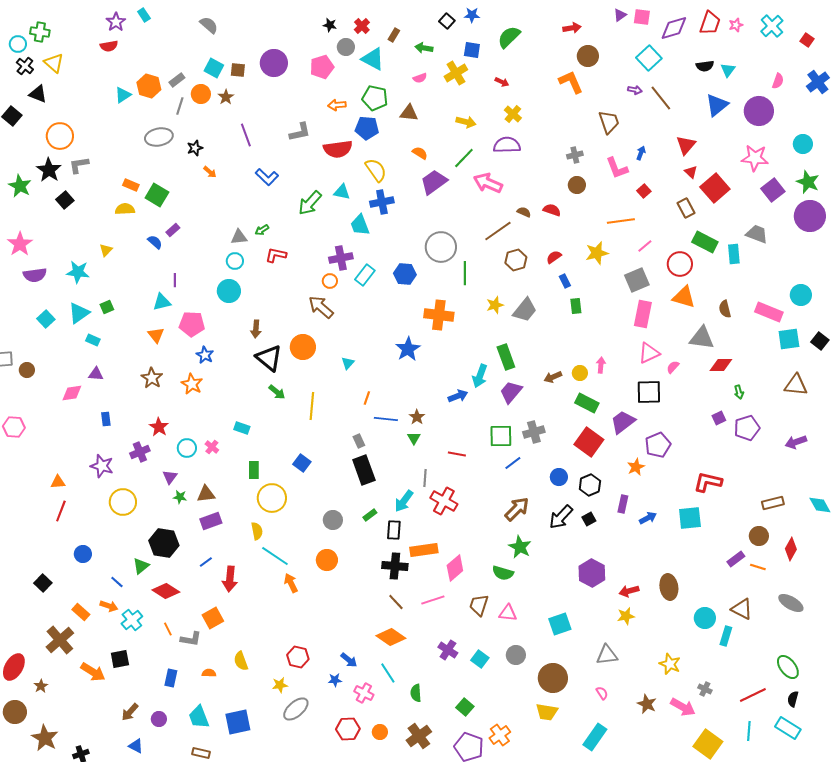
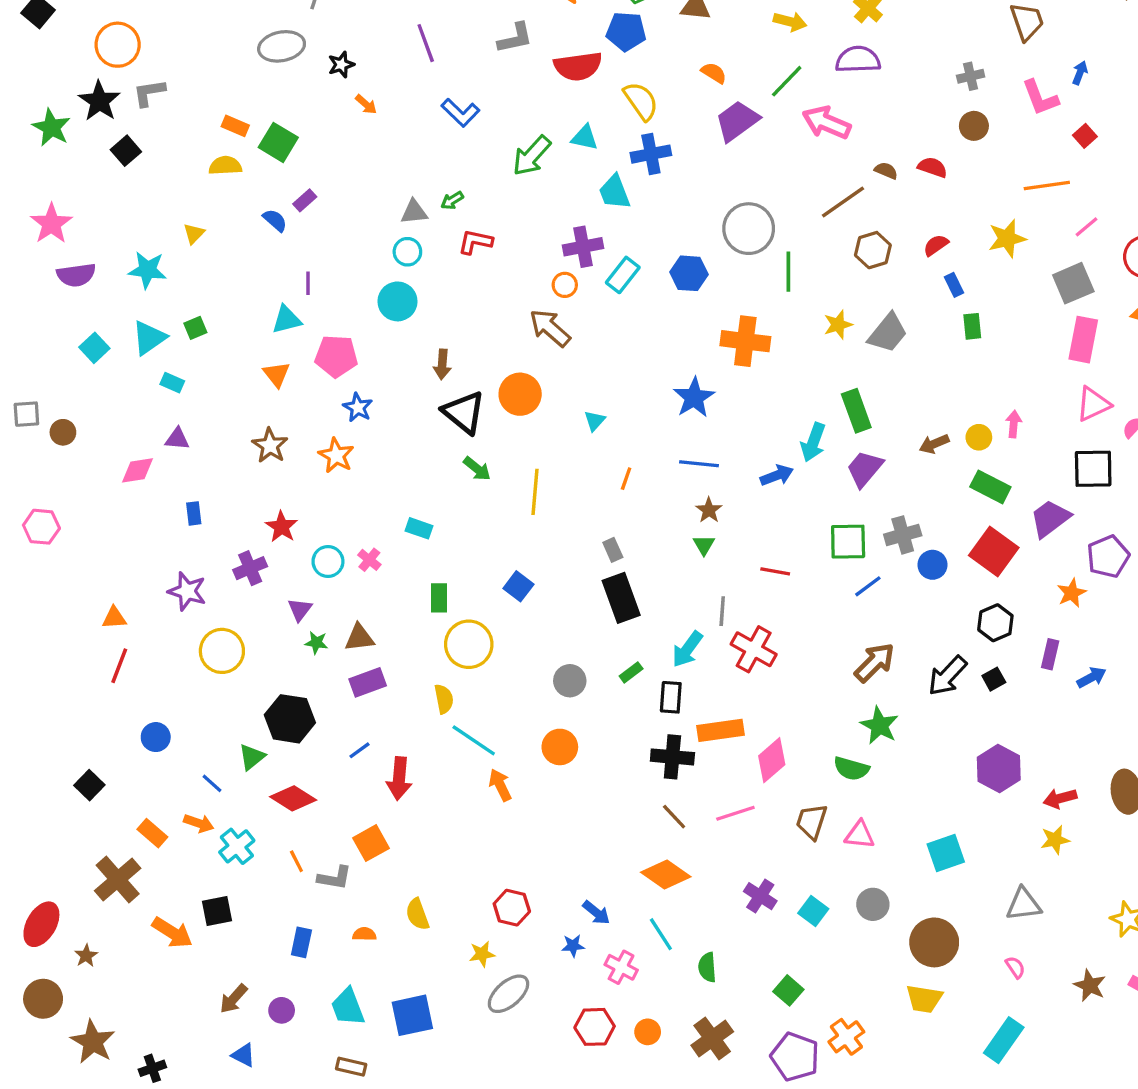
blue line: (386, 419) -> (699, 464), moved
blue circle: (559, 477) -> (932, 565), moved

